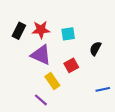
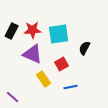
cyan square: (68, 34) -> (59, 34), size x1.5
blue line: (103, 89) -> (71, 87), moved
purple line: (41, 100) -> (13, 97), moved

